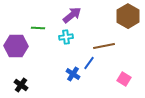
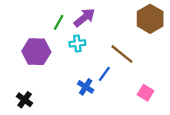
green line: (38, 28) -> (59, 22), moved, turned -64
purple hexagon: (16, 46) -> (36, 52), moved
brown line: (104, 46) -> (122, 54), turned 50

